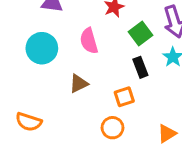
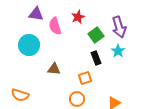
pink semicircle: (89, 41) -> (55, 26), moved
brown triangle: (79, 84) -> (54, 69), turned 32

